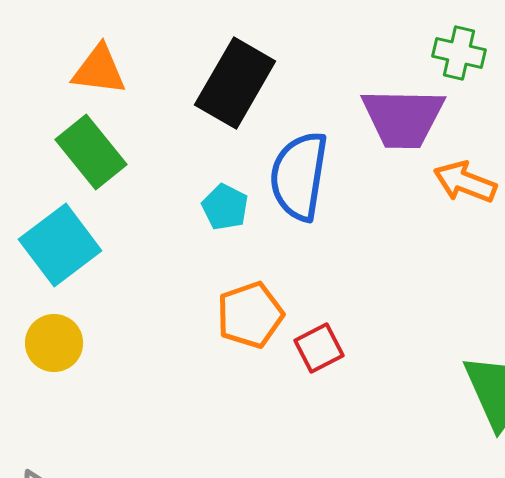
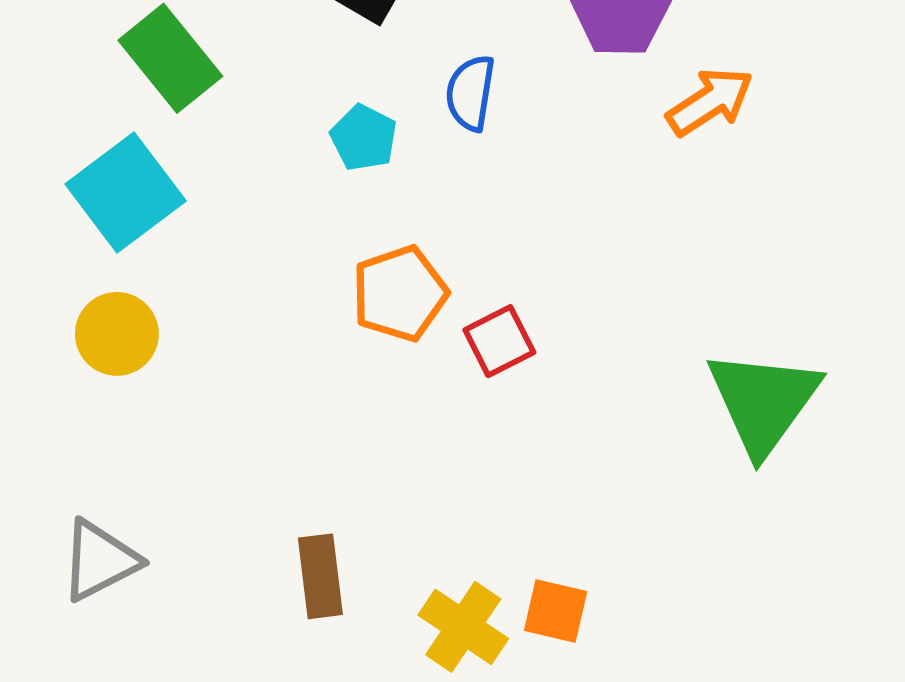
blue semicircle: (299, 176) -> (470, 93), size x0.6
orange arrow: (465, 182) -> (710, 102), turned 126

